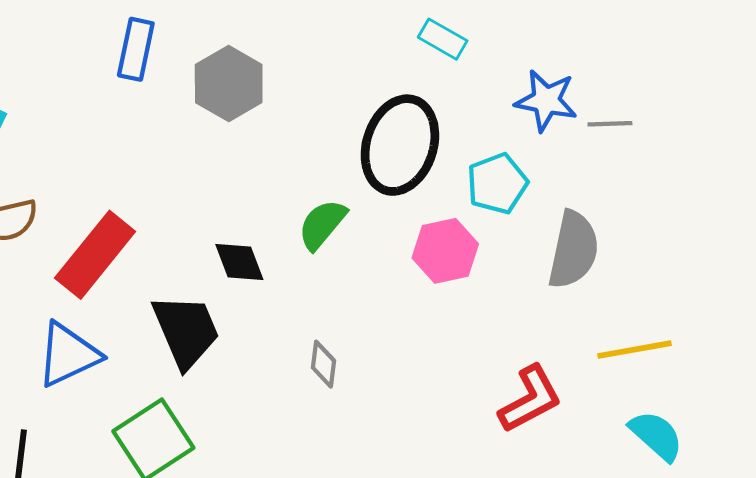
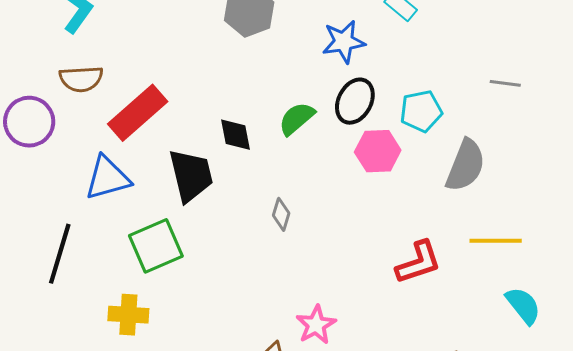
blue star: (546, 100) -> (344, 42), moved, turned -30
black ellipse: (400, 145) -> (355, 101), moved, size x0.7
cyan semicircle: (656, 436) -> (523, 306), moved

